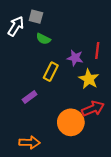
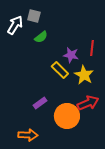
green semicircle: (43, 39) -> (41, 37), turned -64
yellow rectangle: (51, 72) -> (60, 70), moved, turned -72
purple rectangle: (30, 97) -> (40, 103), moved

